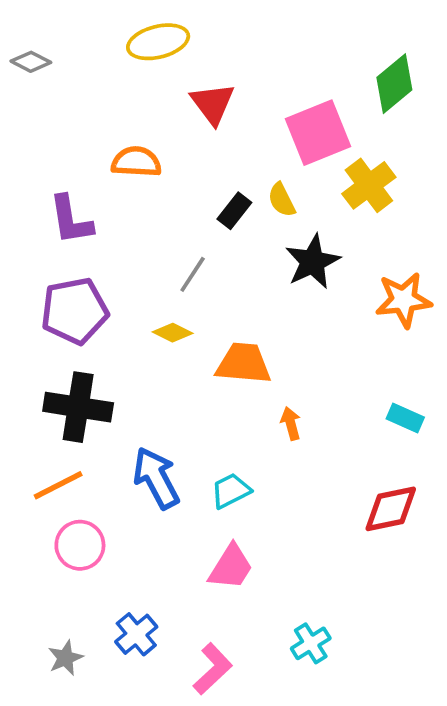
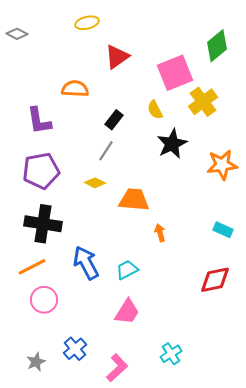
yellow ellipse: (158, 42) -> (87, 23), size x0.7
red triangle: (213, 104) -> (117, 57), turned 32
black rectangle: (234, 211) -> (114, 120), moved

